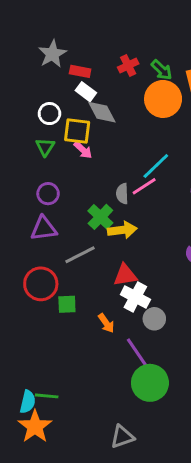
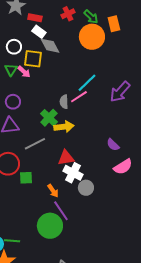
pink arrow: (83, 150) -> (24, 72), moved
purple line: (137, 352) -> (61, 211), moved
green circle: (150, 383) -> (50, 226), moved

